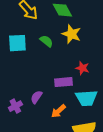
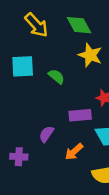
green semicircle: (46, 41) -> (56, 76), moved
purple cross: (15, 106) -> (19, 157), moved, turned 32

